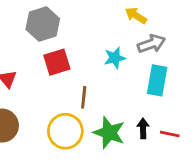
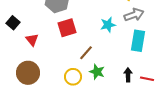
brown line: (84, 97) -> (86, 53), turned 35
yellow circle: (65, 131) -> (73, 77), size x0.7
green star: (109, 133) -> (97, 72), moved, size x0.7

